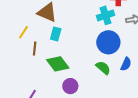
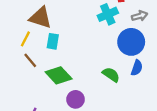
yellow line: (23, 32) -> (25, 39), moved
blue circle: (108, 42) -> (131, 42), moved
brown line: (35, 48) -> (30, 60), turned -40

